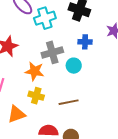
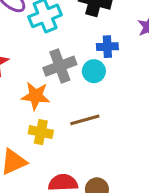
cyan circle: (74, 66) -> (94, 71), moved
brown line: (69, 102) -> (85, 120), moved

